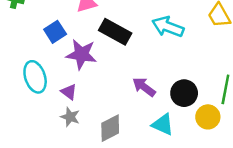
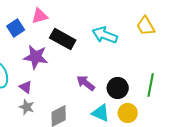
blue square: (55, 32) -> (16, 28), moved
yellow circle: (208, 117) -> (128, 113), moved

